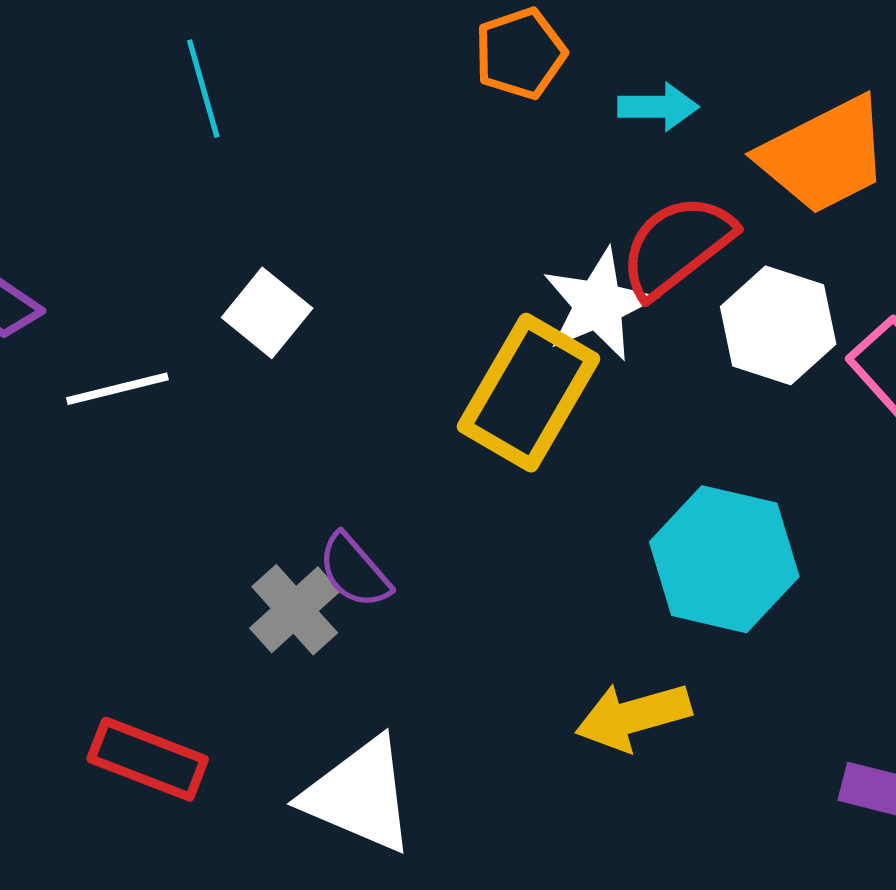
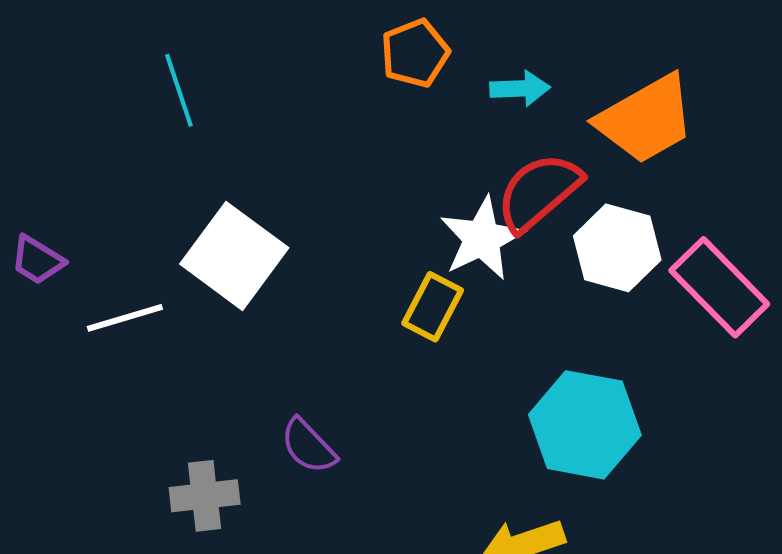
white square: (267, 313) -> (234, 256), size x1.6
yellow rectangle: (529, 393) -> (433, 307), size x0.6
gray cross: (295, 610) -> (205, 496), moved, turned 38

